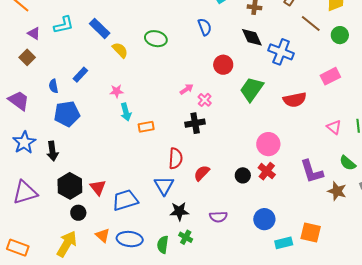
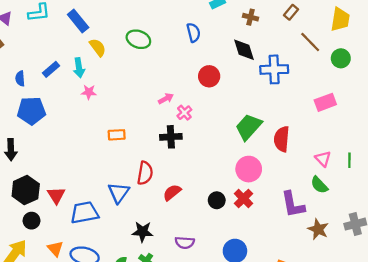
blue cross: (281, 52) -> (274, 69), turned -30
green trapezoid: (252, 89) -> (248, 127), moved
red semicircle: (295, 100) -> (282, 139), moved, turned 100
cyan arrow: (126, 112) -> (79, 68), moved
green semicircle: (348, 163) -> (319, 185), moved
blue triangle: (164, 186) -> (119, 193), moved

